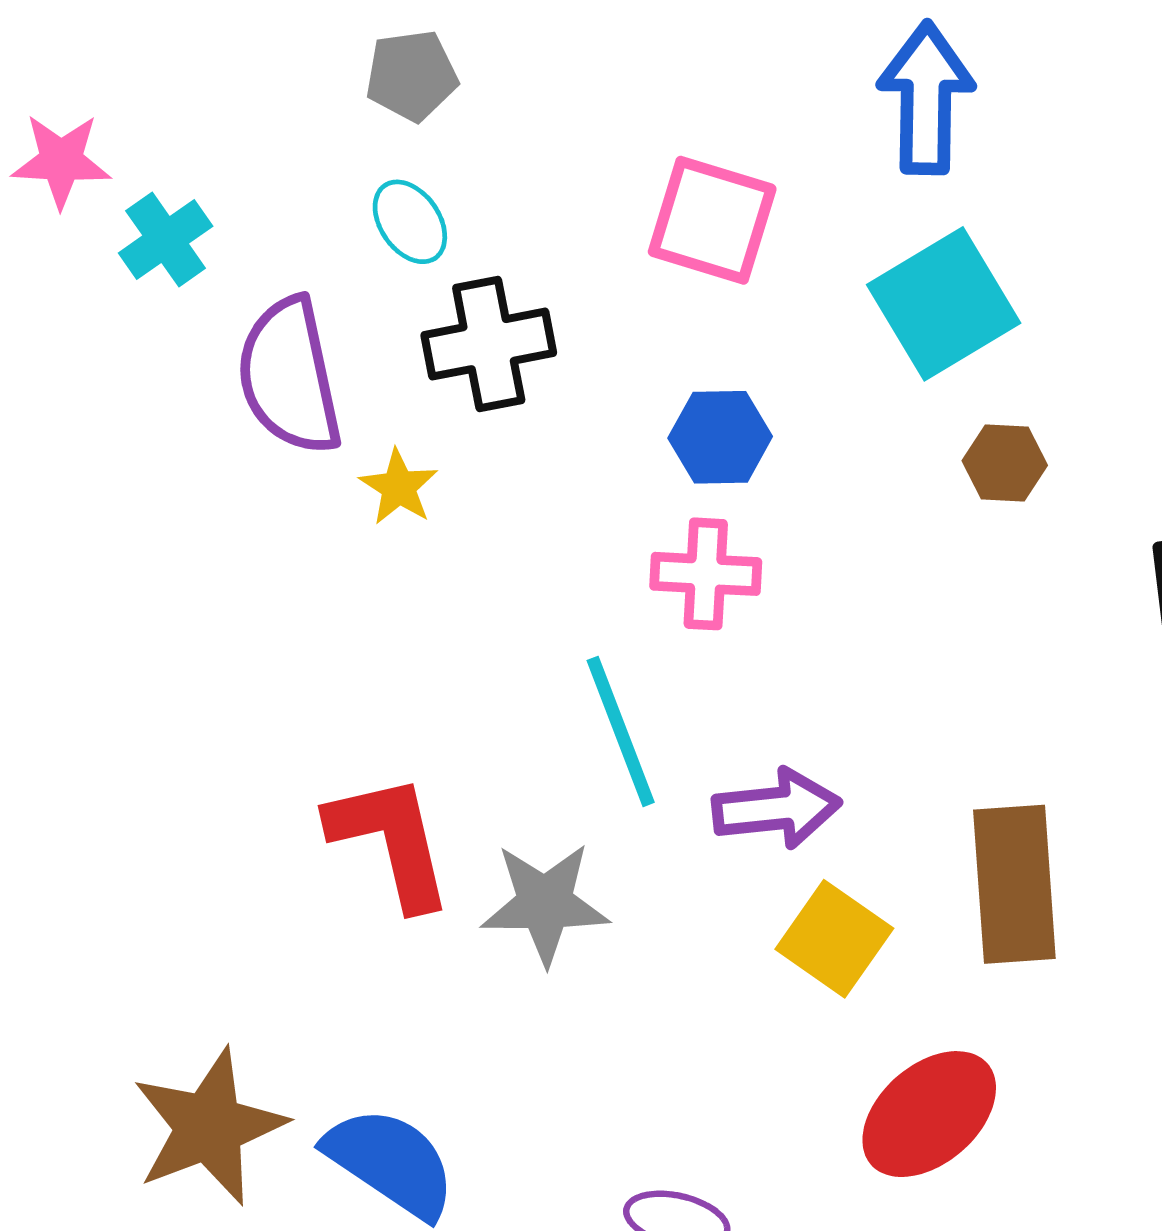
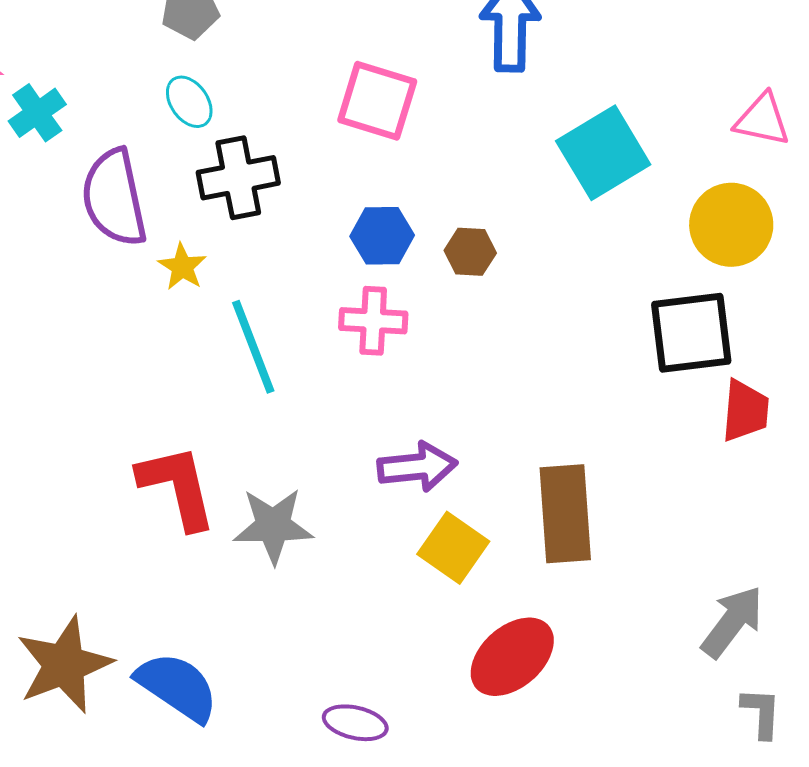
cyan square: (944, 304) -> (603, 153), moved
brown hexagon: (1005, 463) -> (470, 252), moved
cyan line: (621, 731) -> (253, 347), moved

